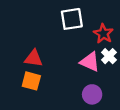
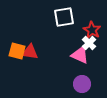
white cross: (109, 56) -> (89, 43), moved
orange square: (31, 81) -> (17, 51), moved

